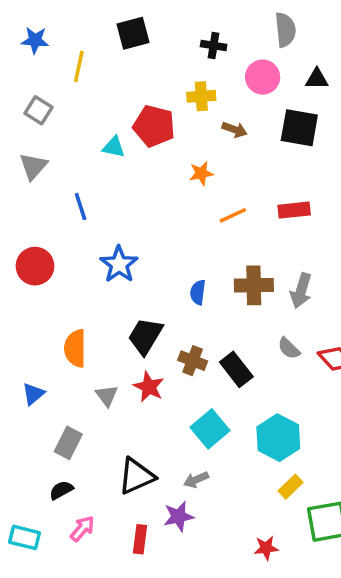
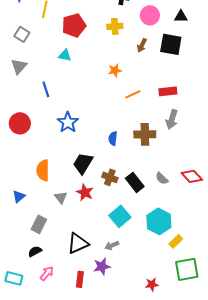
red pentagon: (154, 126) -> (74, 25), moved, turned -30
brown arrow: (235, 130) -> (142, 45), moved, turned 96
gray arrow: (301, 291) -> (172, 119), moved
gray semicircle: (289, 348) -> (162, 178), moved
yellow rectangle: (291, 487) -> (176, 241), moved

